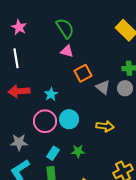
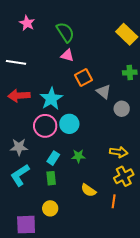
pink star: (19, 27) -> (27, 23), moved
white line: (16, 58) -> (16, 62), turned -72
gray circle: (125, 88) -> (122, 109), moved
cyan star: (51, 94) -> (51, 99), size x1.6
yellow arrow: (105, 126) -> (119, 152), moved

